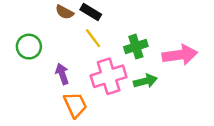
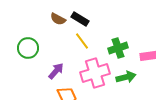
purple arrow: (62, 74) -> (56, 71), turned 60

